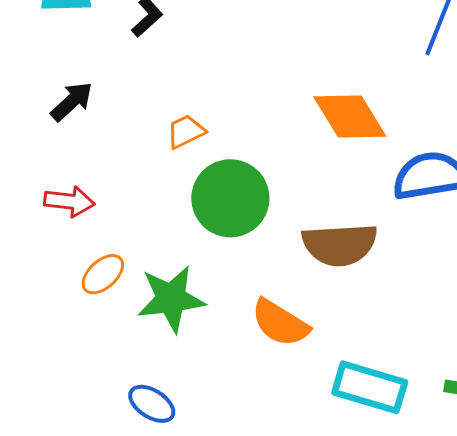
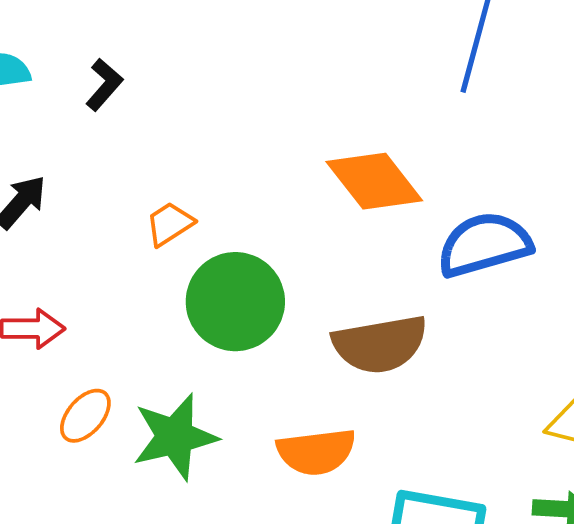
orange semicircle: (280, 323) -> (316, 452), turned -32

